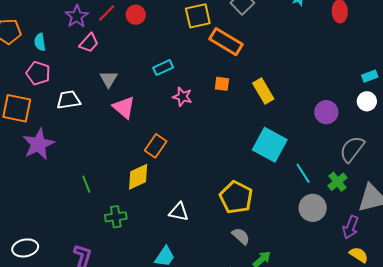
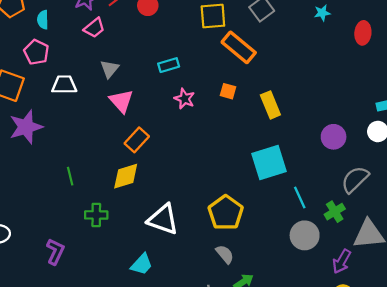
cyan square: (270, 145) -> (269, 162), turned 36
orange rectangle: (156, 146) -> (137, 140), moved
white triangle: (179, 212) -> (163, 219), size x1.5

